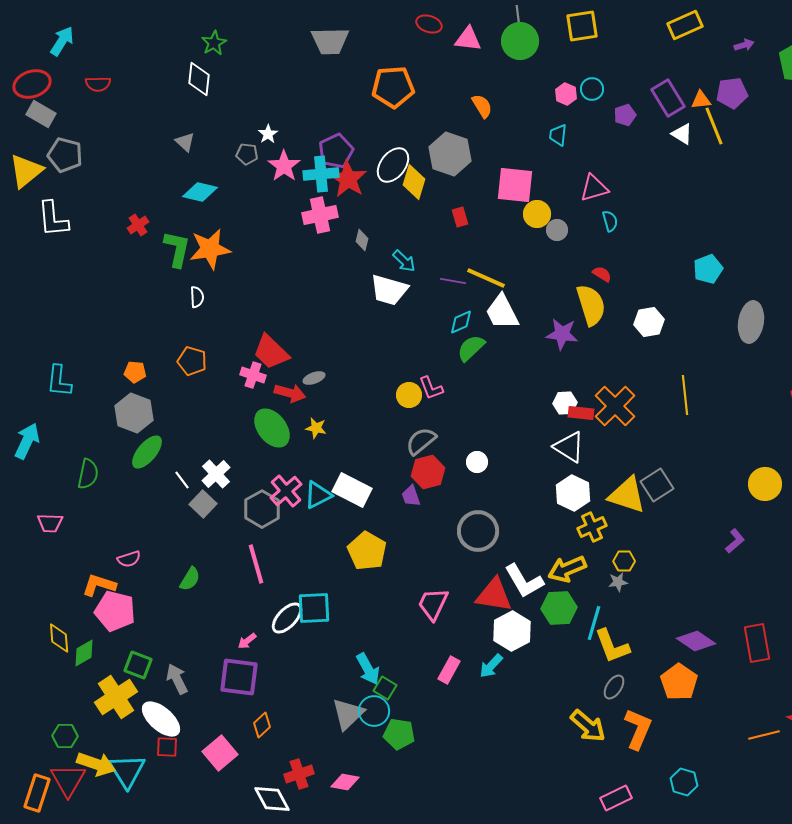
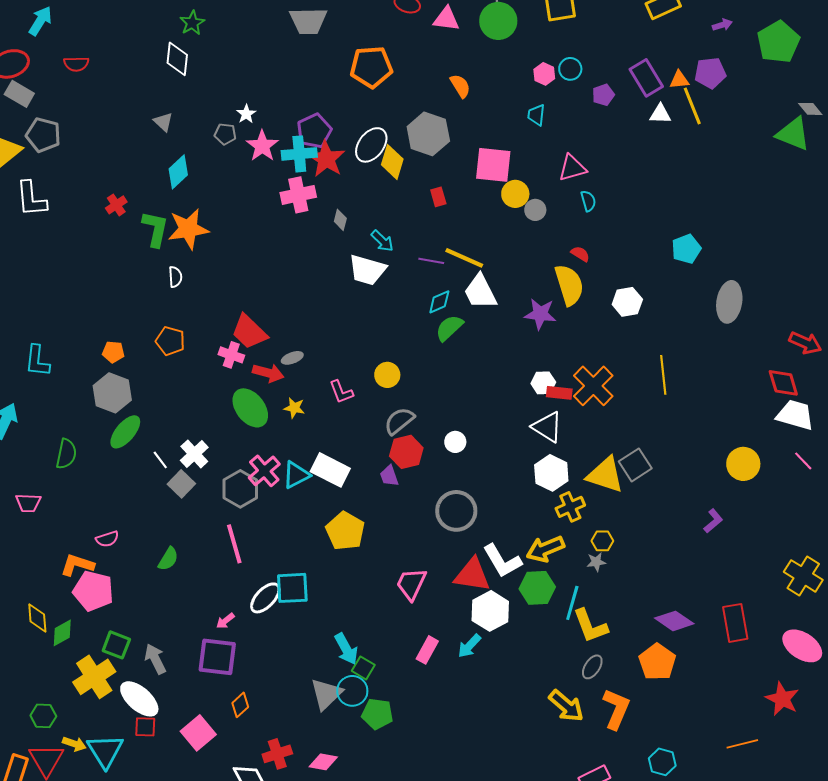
white triangle: (682, 134) -> (660, 114), turned -30
cyan diamond: (200, 192) -> (178, 172), turned -56
pink L-shape: (431, 388) -> (341, 392), moved
orange line: (764, 735) -> (742, 744), moved
yellow arrow: (96, 764) -> (74, 744), size x0.6

